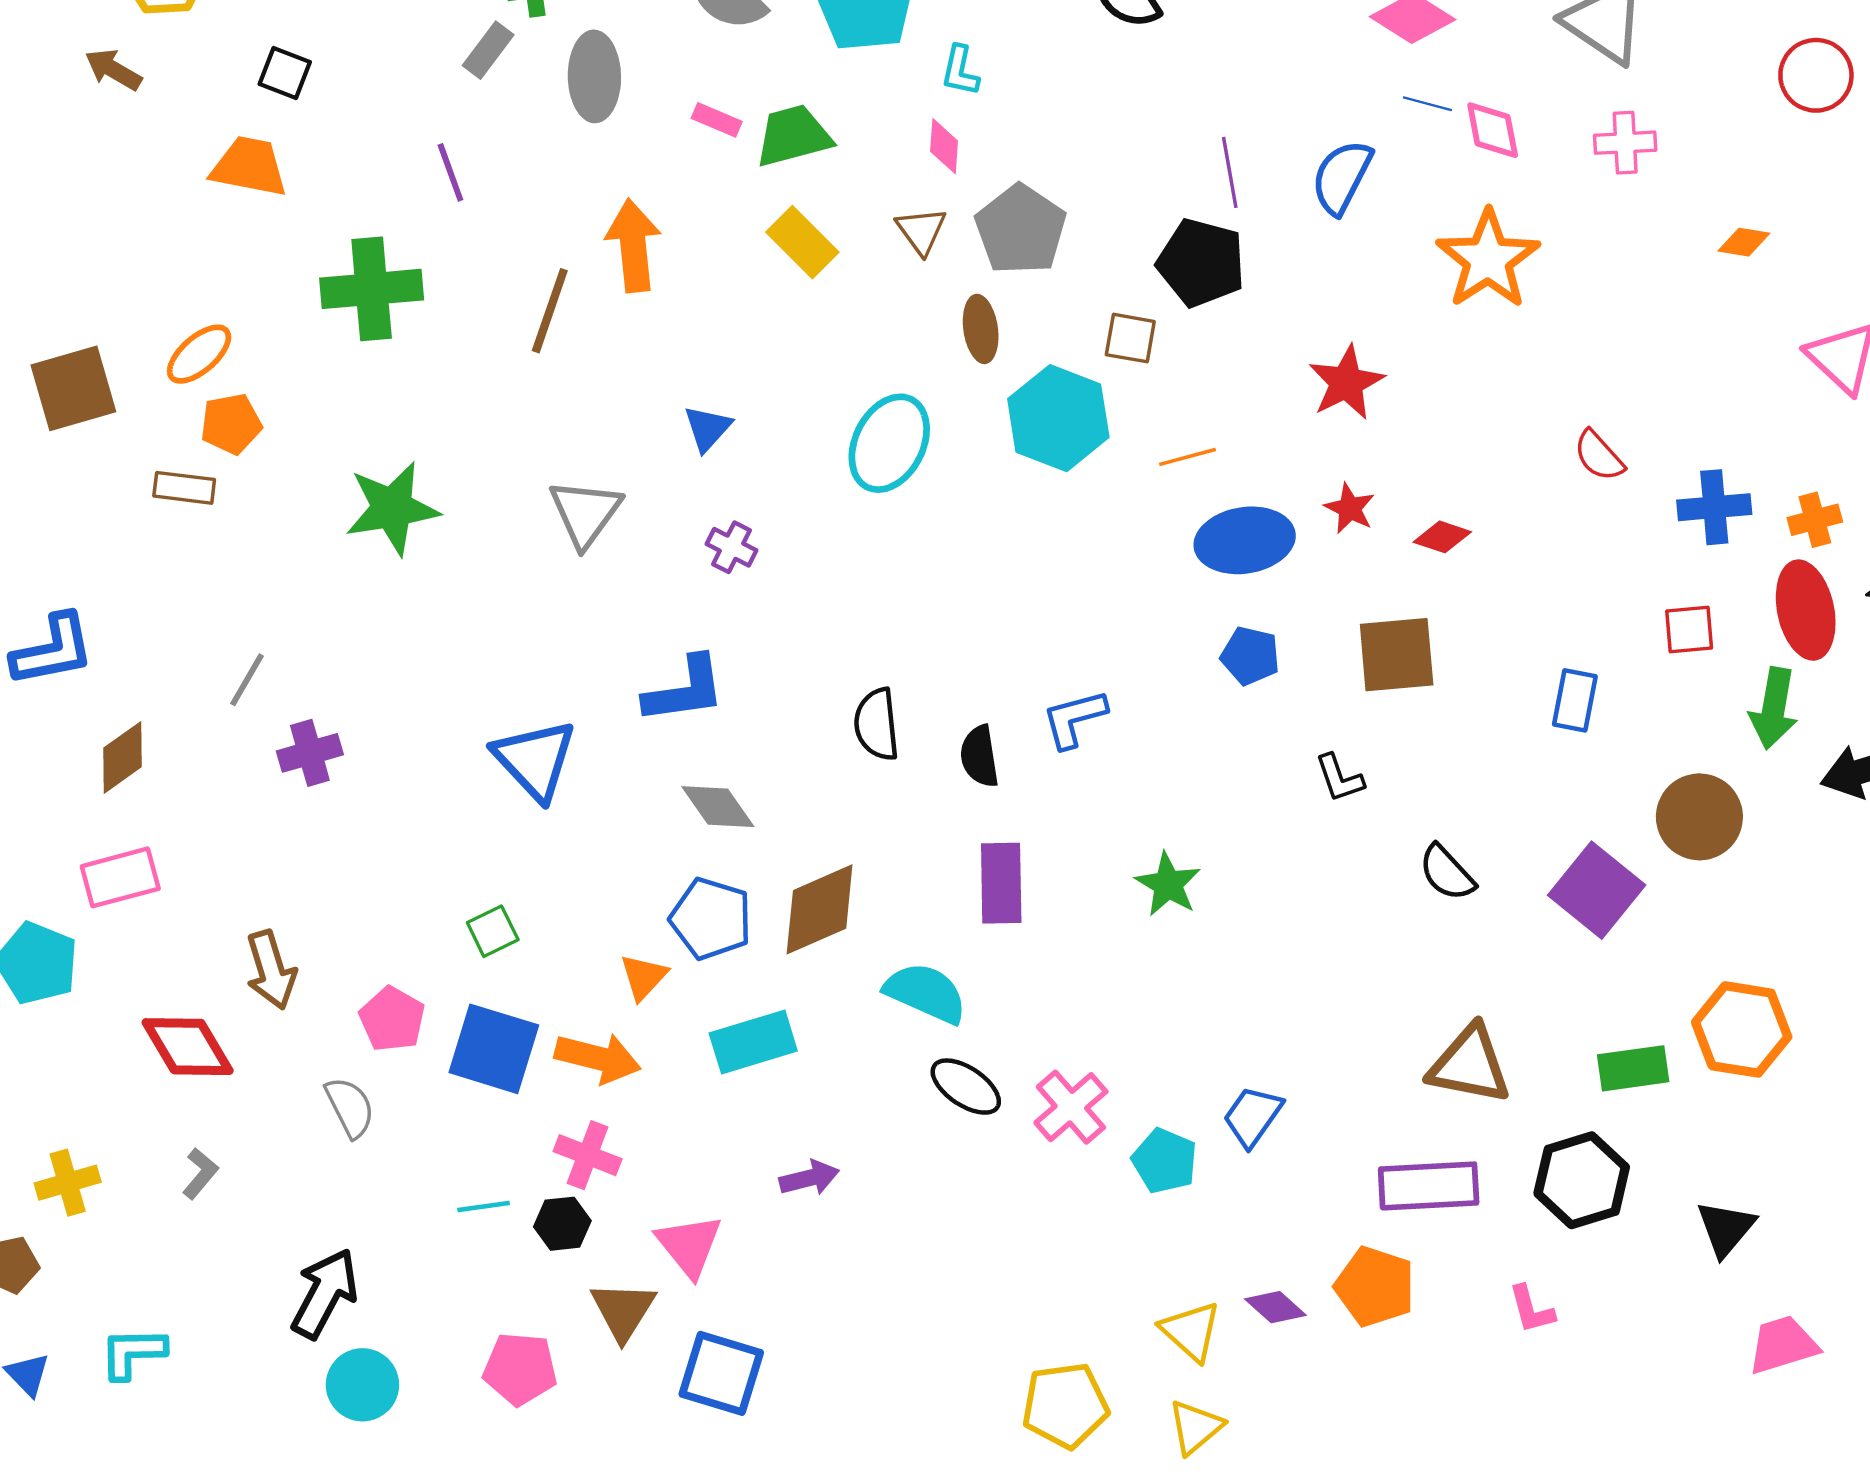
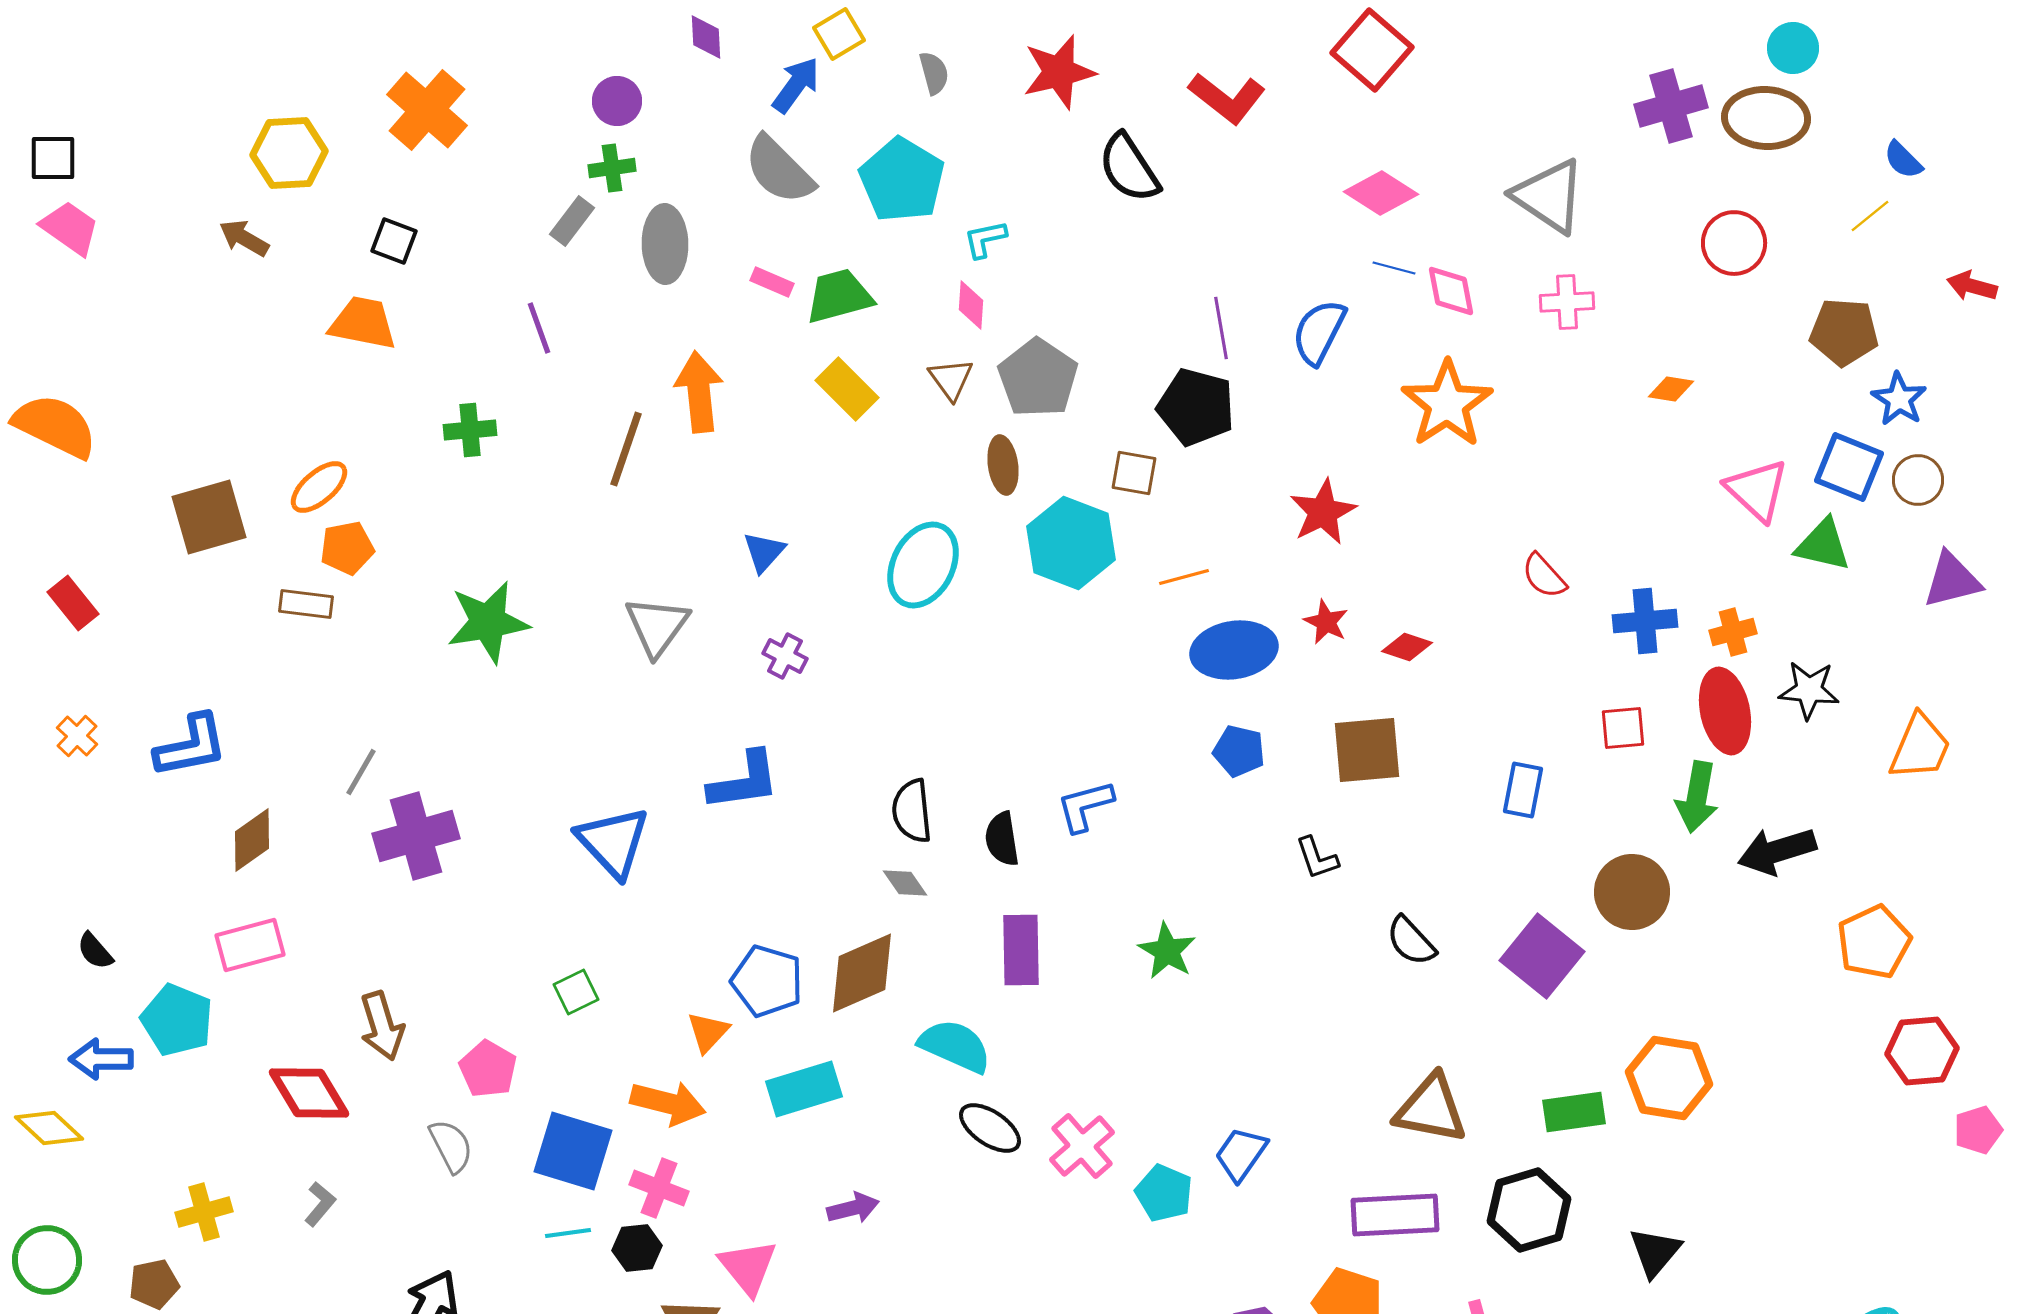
cyan L-shape: (960, 71) -> (985, 239), turned 66
green cross: (372, 289) -> (470, 430), size x0.6
purple cross: (310, 753) -> (416, 836), size x1.5
gray diamond: (718, 807) -> (905, 883), moved, size x0.7
blue square: (494, 1049) -> (573, 1151), moved

